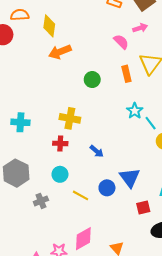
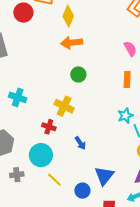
green circle: (92, 80) -> (78, 74), moved
cyan circle: (60, 174) -> (41, 155), size x1.5
blue circle: (107, 188) -> (82, 191), moved

